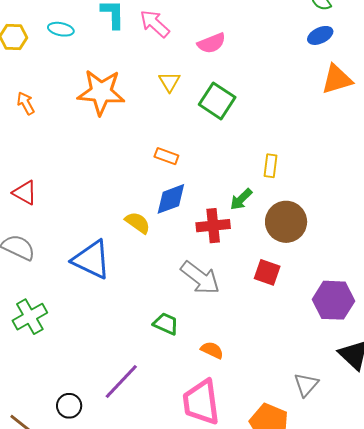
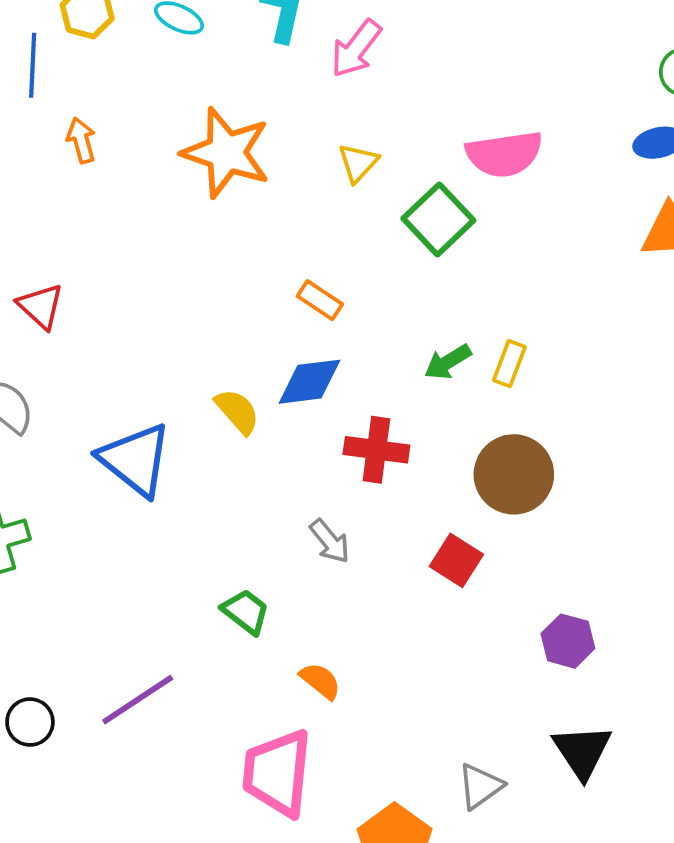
pink arrow: (155, 24) -> (356, 49), turned -108
pink semicircle: (211, 43) -> (504, 154), moved, size x1.4
green arrow: (241, 199) -> (448, 362), moved
gray arrow: (200, 278) -> (330, 541), size x0.6
purple hexagon: (333, 300) -> (568, 641), size x0.7

